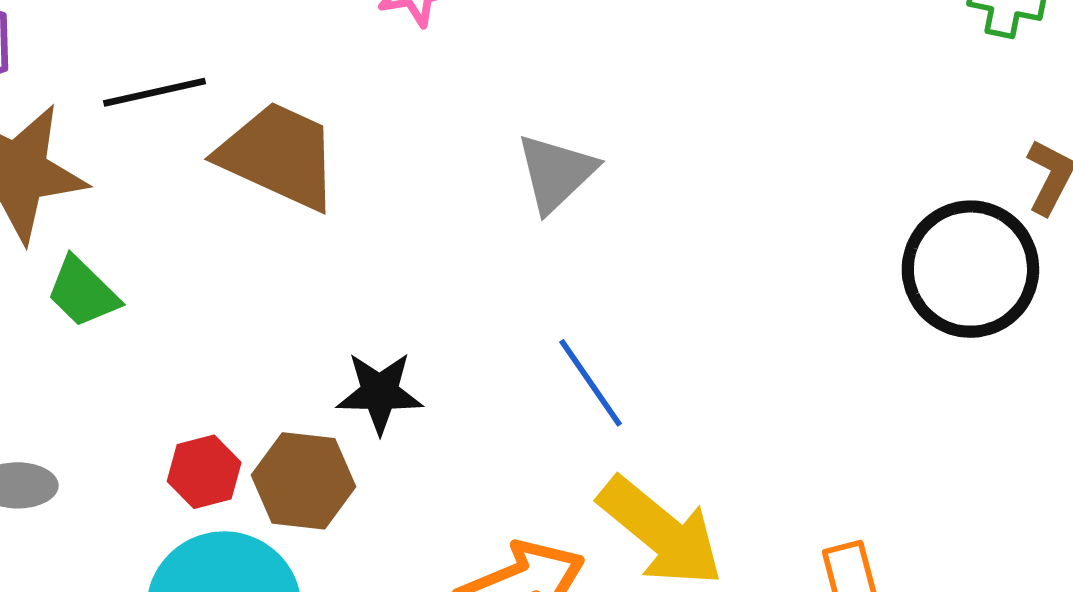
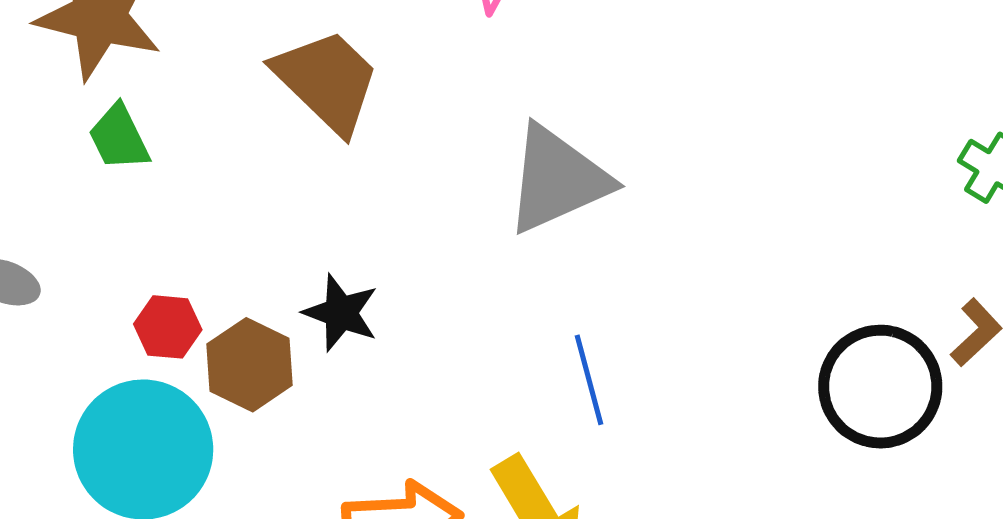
gray triangle: (556, 173) -> (557, 179), size x1.5
blue line: (591, 383) -> (589, 380), moved

